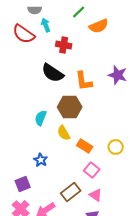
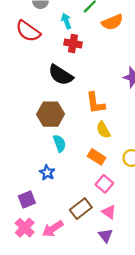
cyan arrow: (46, 25) -> (66, 21), moved
orange L-shape: (84, 81) -> (95, 103), moved
brown hexagon: (70, 107) -> (51, 114), moved
cyan semicircle: (41, 118) -> (60, 143), moved, turned 140
yellow semicircle: (64, 133) -> (103, 130), moved

